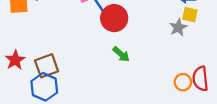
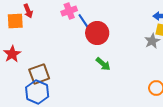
red star: (15, 60) -> (12, 54), moved

